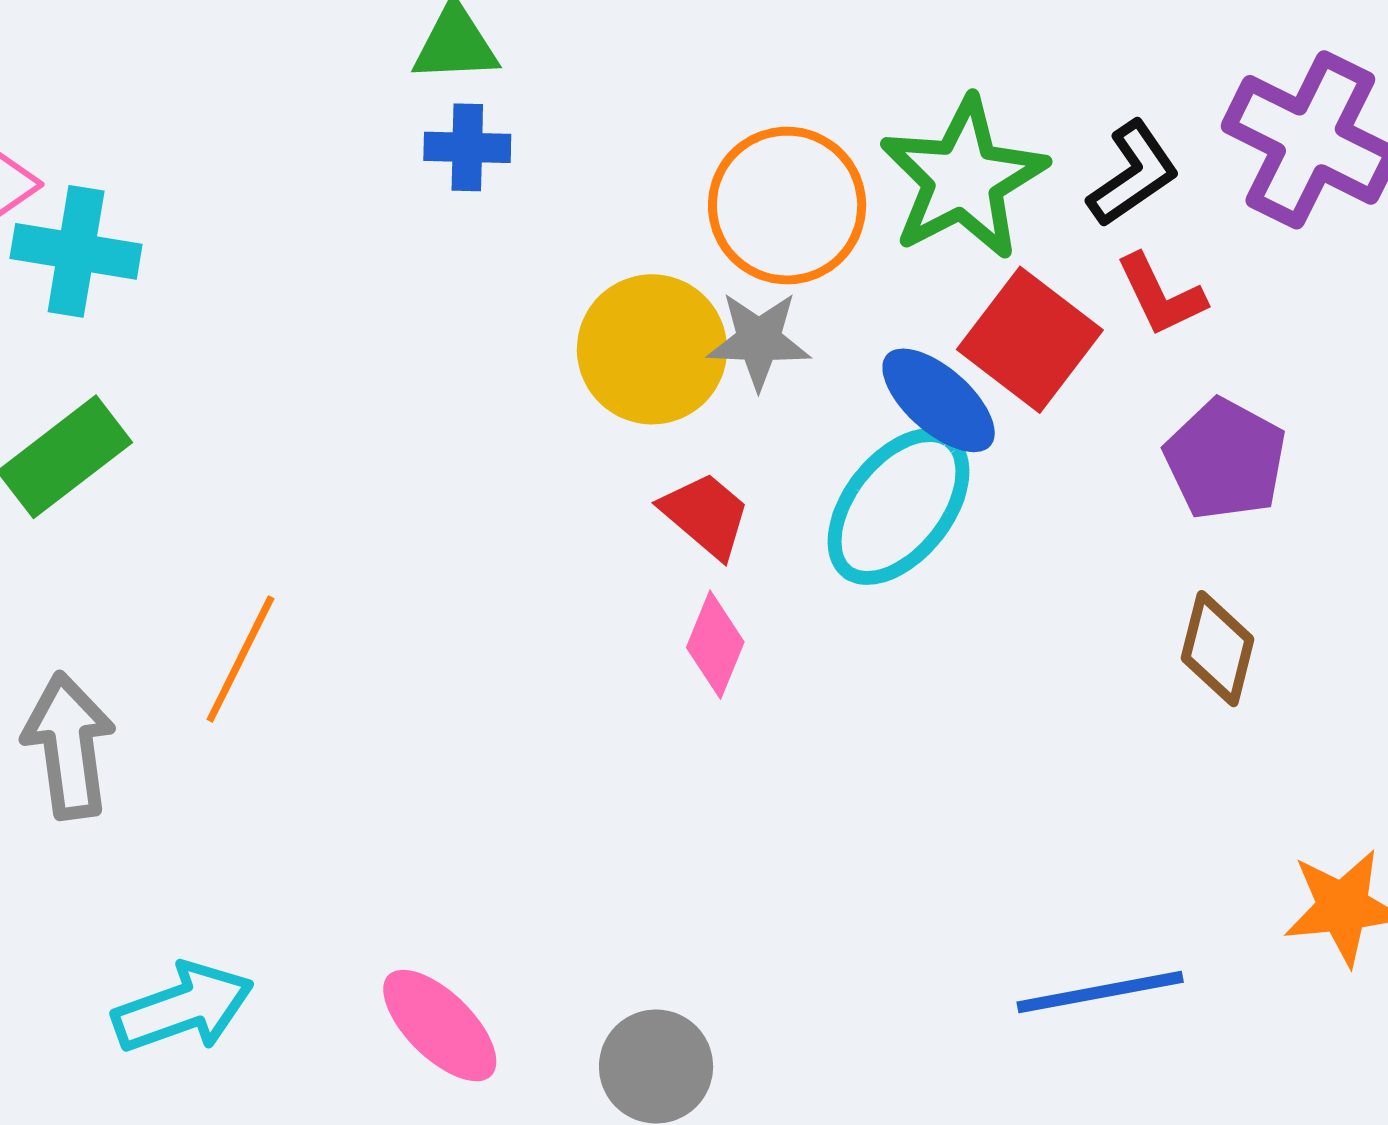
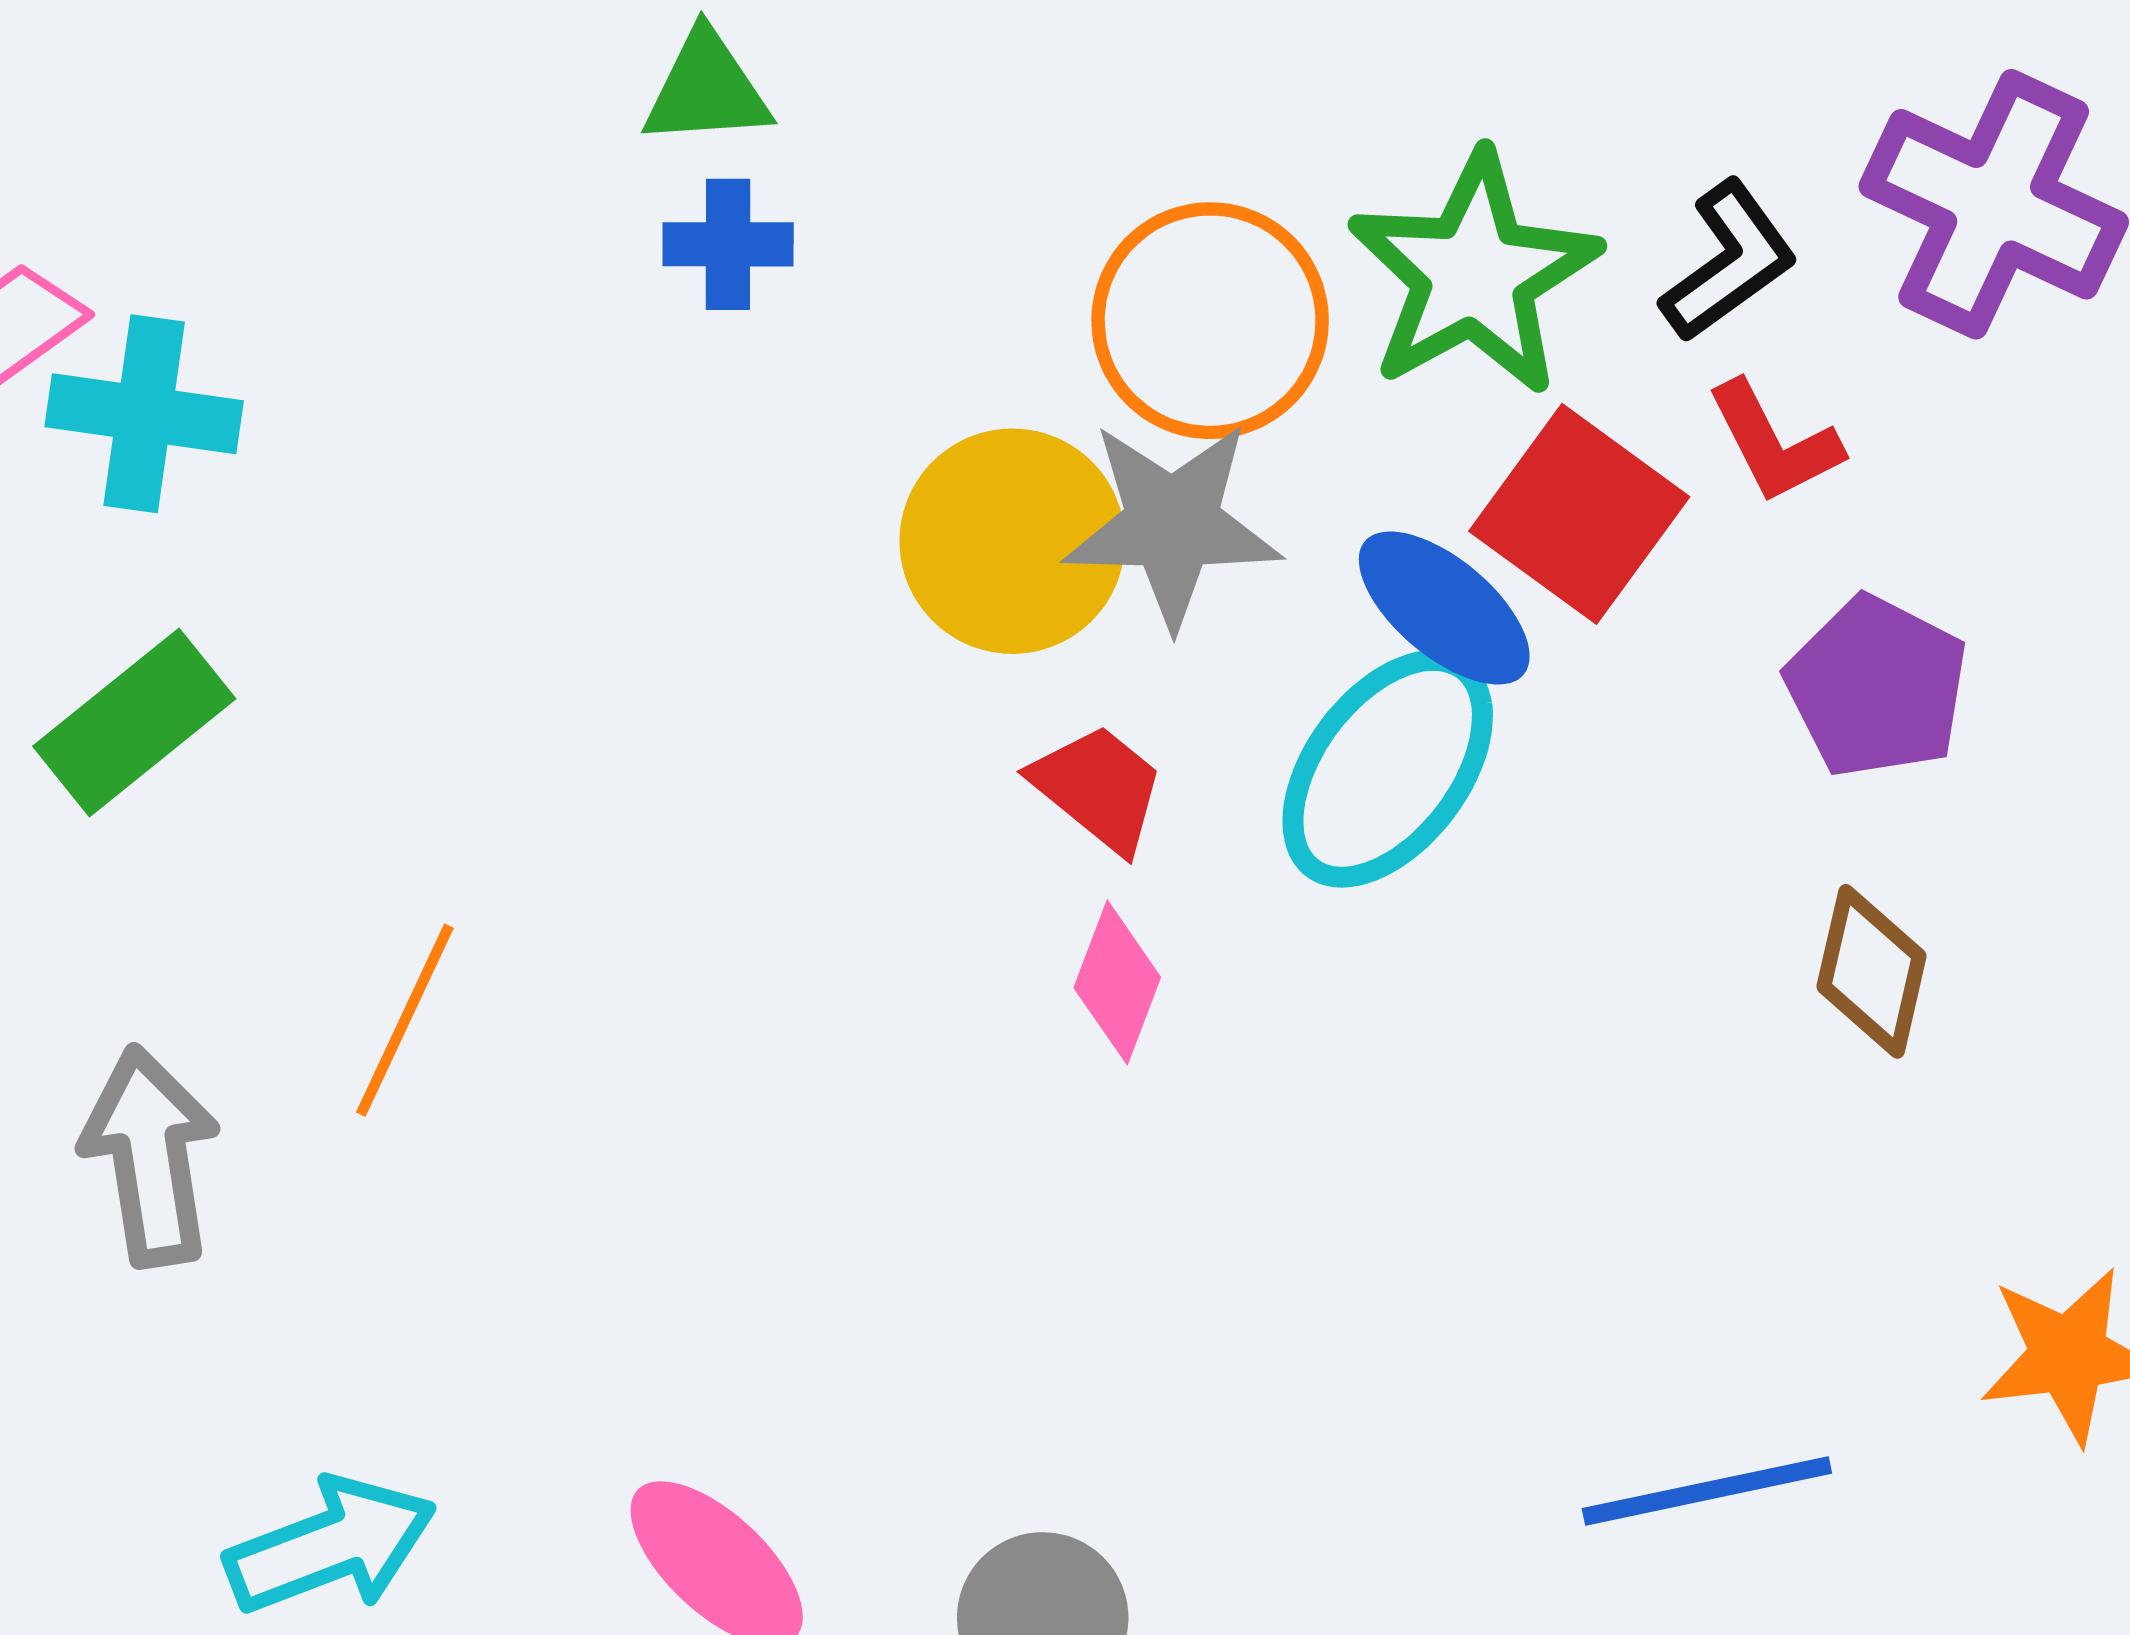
gray star: (759, 340) -> (1172, 524), size x1.4

